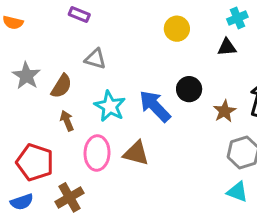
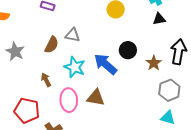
black triangle: (227, 47) -> (159, 19), moved
gray triangle: (95, 59) -> (73, 35), moved
brown semicircle: (61, 86) -> (52, 45), moved

